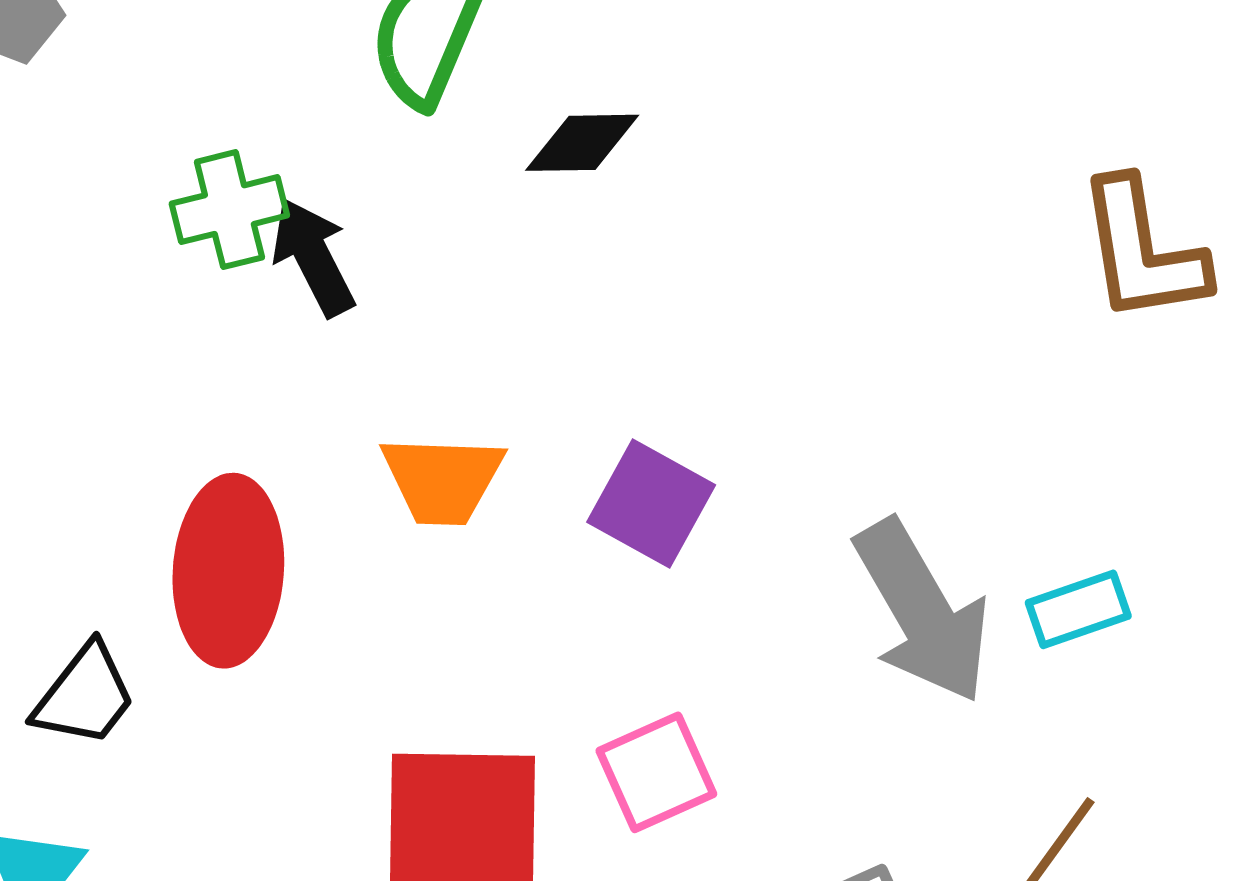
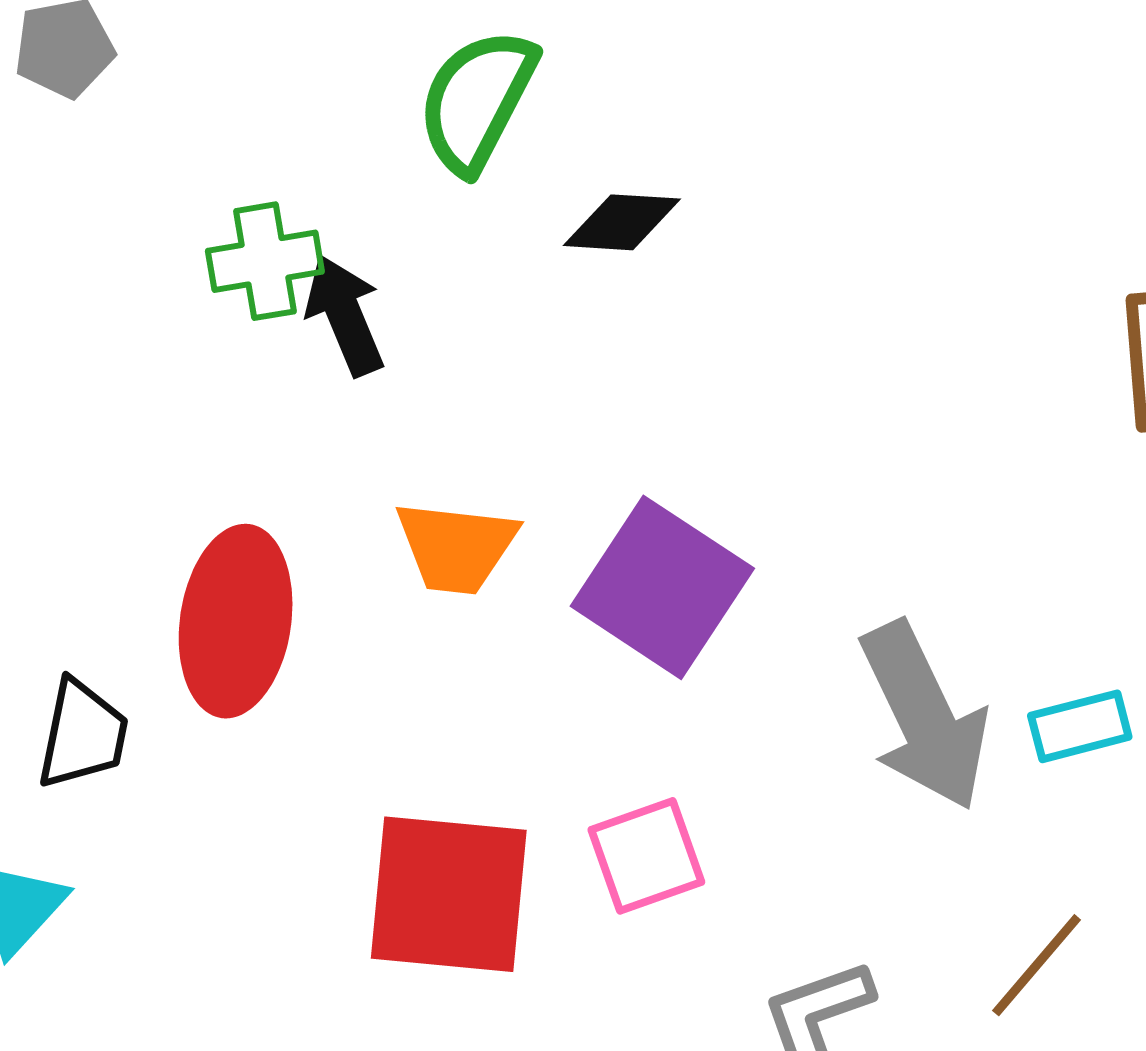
purple square: (651, 504) -> (662, 587), size x1.4
black trapezoid: (85, 695) -> (83, 734), turned -31

